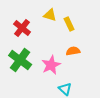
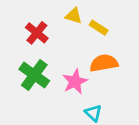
yellow rectangle: (69, 24) -> (99, 28), turned -32
orange semicircle: (73, 51) -> (104, 63), size x1.5

